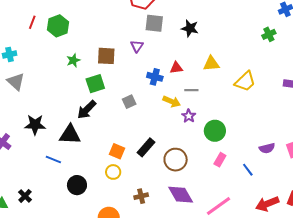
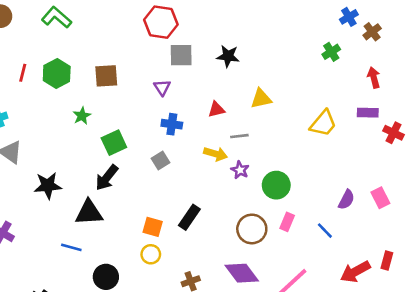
brown square: (106, 56) -> (106, 76), moved
blue cross: (155, 77) -> (172, 124), moved
yellow trapezoid: (245, 81) -> (323, 123), moved
black star: (35, 125) -> (48, 186), moved
purple semicircle: (267, 148) -> (346, 200), turned -42
brown circle: (176, 160) -> (252, 229), moved

